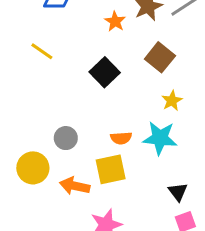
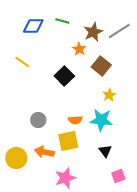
orange star: (115, 21) -> (79, 49), moved
yellow circle: (33, 168) -> (16, 158), moved
black triangle: (178, 192) -> (105, 151), moved

